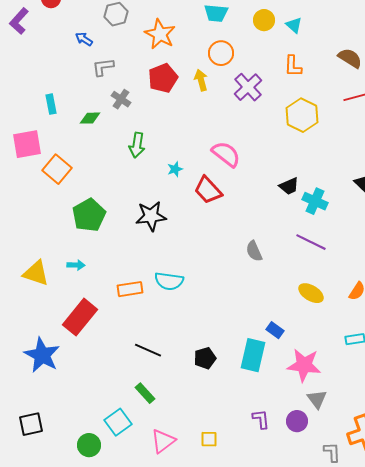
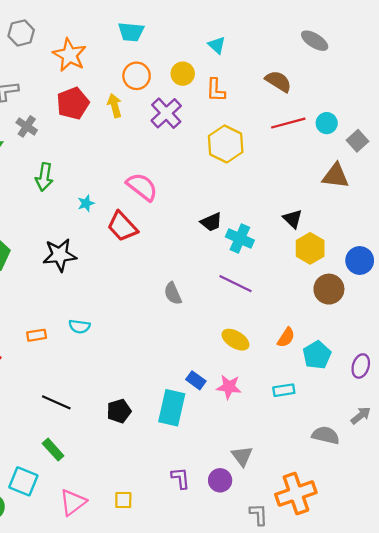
yellow circle: (264, 20) -> (183, 74), moved
cyan semicircle: (169, 281) -> (79, 326), size x0.7
orange rectangle: (130, 289) -> (37, 335), size x0.7
pink star: (304, 365) -> (229, 387), moved, size x0.7
cyan square: (118, 422) -> (23, 481), turned -32

